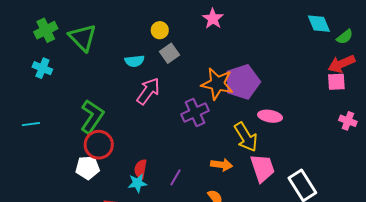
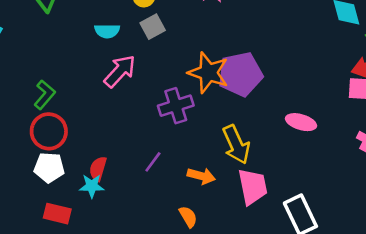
pink ellipse: (270, 116) -> (301, 122), moved
green L-shape: (92, 117) -> (45, 95), size x0.7
white pentagon: (88, 168) -> (49, 167), moved
purple line: (175, 177) -> (153, 162), moved

